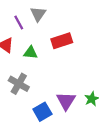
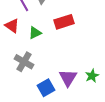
green triangle: (31, 53) -> (35, 33), turned -32

